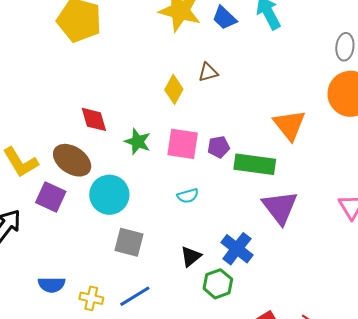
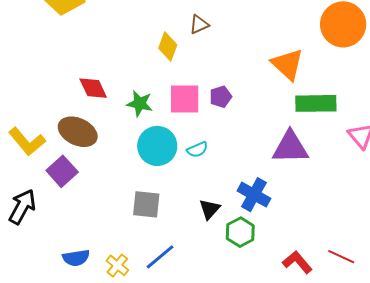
green rectangle: (255, 164) -> (316, 103), moved
cyan circle: (109, 195) -> (157, 146), moved
purple square: (51, 197) -> (62, 171), turned 32
purple triangle: (280, 207) -> (290, 147), turned -45
yellow cross: (91, 298) -> (117, 265), turned 35

